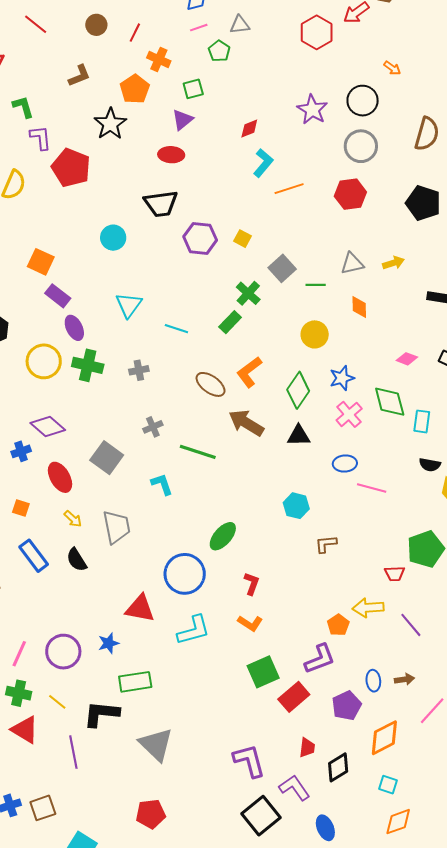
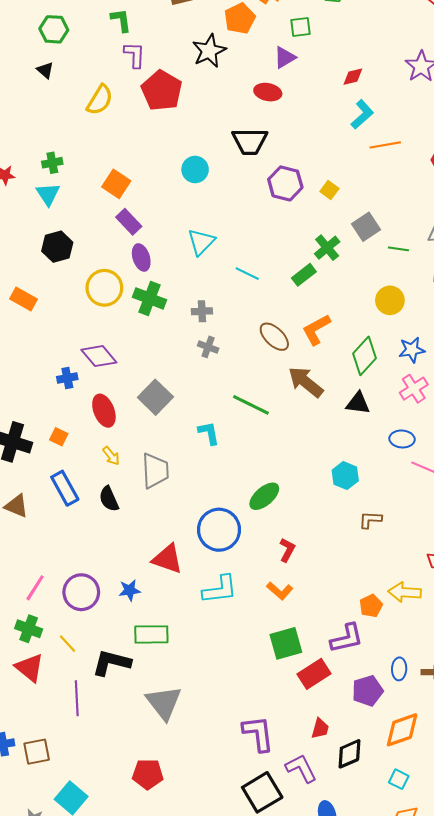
gray cross: (153, 427) -> (208, 347), moved, turned 36

